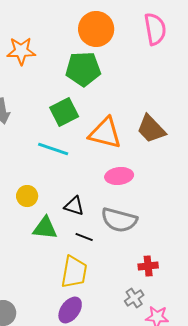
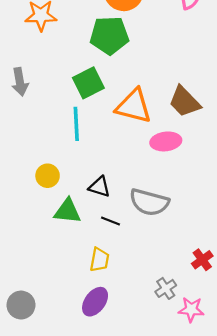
cyan line: (53, 149) -> (76, 124), turned 68
pink ellipse: (119, 176) -> (166, 141), moved
red cross: (148, 266) -> (202, 260), moved, turned -30
yellow trapezoid: (74, 272) -> (99, 260), size x0.7

